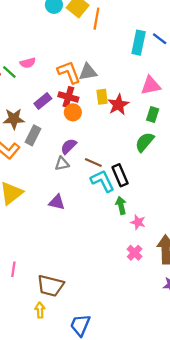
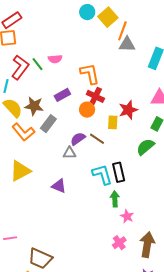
gray triangle: (88, 72) -> (127, 44), moved
red cross: (68, 97) -> (95, 96), moved
yellow rectangle: (102, 97) -> (113, 122), moved
brown line: (93, 163) -> (97, 139), moved
pink line: (13, 269) -> (10, 238), turned 64

